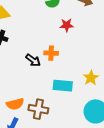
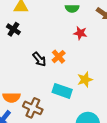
orange cross: (51, 53) -> (59, 57), turned 32
yellow star: (91, 78) -> (85, 80), moved

